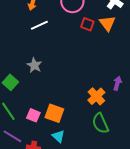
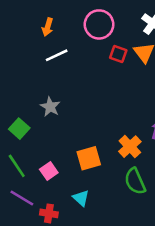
orange square: (54, 113) -> (89, 158), moved, turned -36
pink square: (33, 115) -> (49, 171), turned 32

